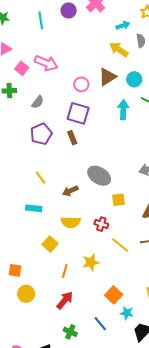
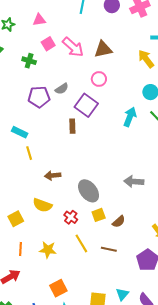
brown triangle: (107, 77) -> (103, 49), moved
gray semicircle: (38, 102) -> (62, 89), moved
purple pentagon: (41, 134) -> (39, 97), moved
gray ellipse: (99, 176) -> (89, 191), moved
yellow square: (118, 200) -> (99, 215), moved, turned -32
cyan rectangle: (34, 208) -> (20, 132), moved
orange line: (65, 271) -> (21, 249), turned -32

